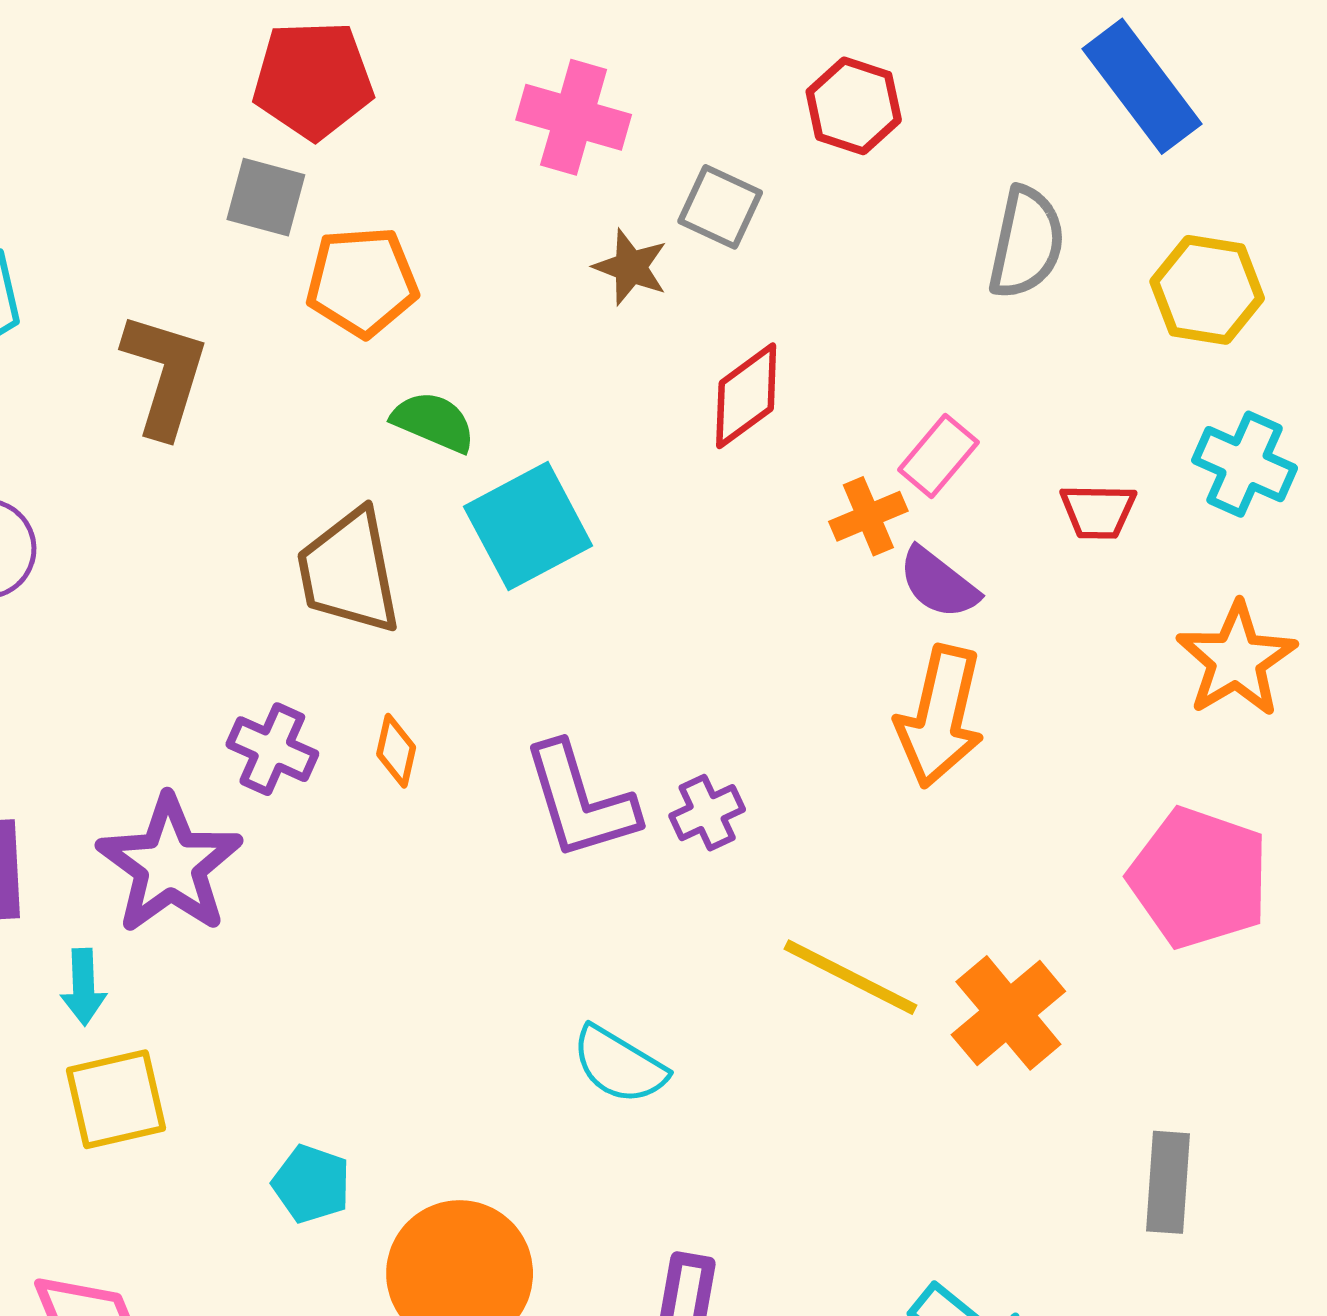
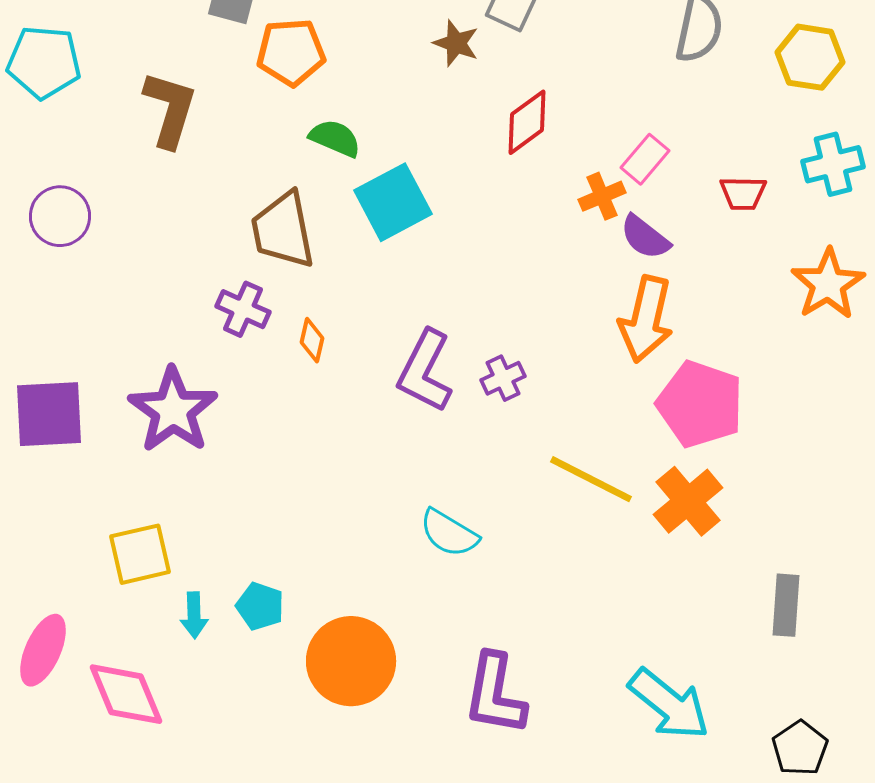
cyan cross: (1245, 464) -> (833, 164), turned -38
purple cross: (272, 749) -> (243, 309), moved
purple L-shape: (580, 801) -> (425, 371), turned 44
pink pentagon: (1199, 878) -> (700, 404), moved
cyan arrow: (83, 987) -> (194, 615), moved

